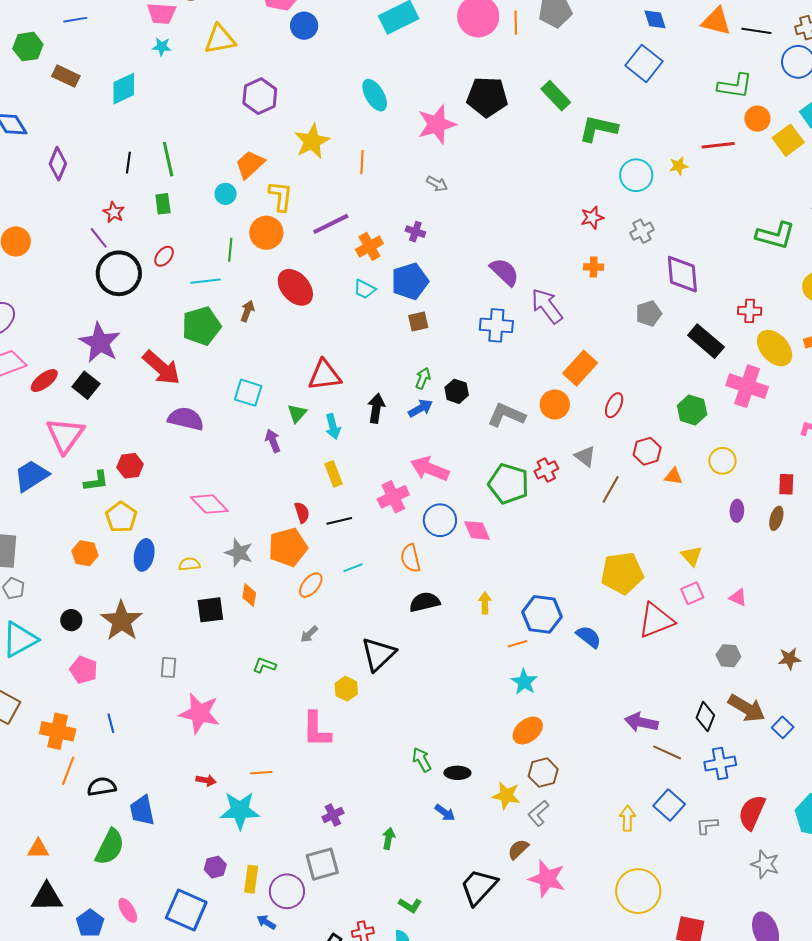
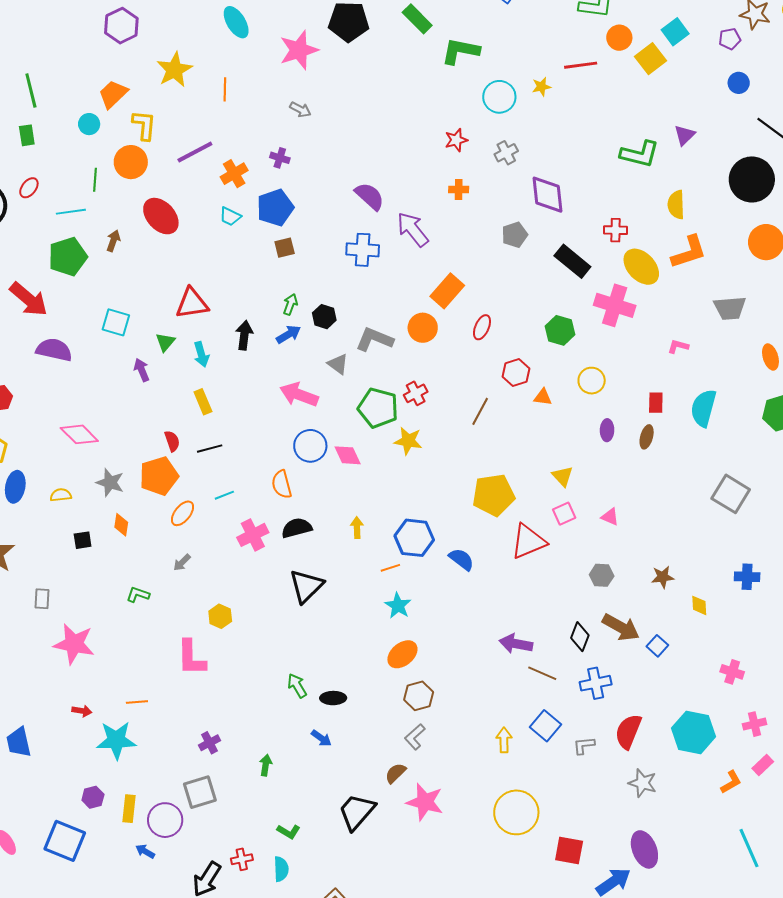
gray triangle: (585, 456) -> (338, 364), moved
pink cross: (393, 497) -> (253, 535), moved
black square: (210, 610) -> (83, 540), size x0.7
black triangle: (378, 654) -> (306, 586), moved
yellow star: (506, 795) -> (408, 441), moved

